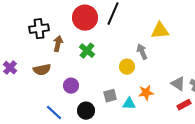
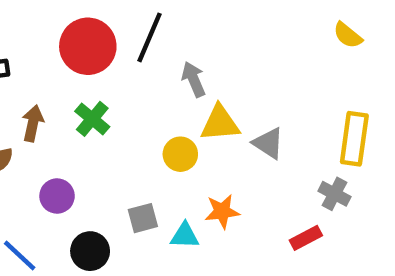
yellow triangle: (160, 31) -> (220, 123), moved
brown arrow: (58, 44) -> (33, 123), moved
gray arrow: (142, 52) -> (194, 79), moved
gray triangle: (178, 84) -> (268, 143), moved

